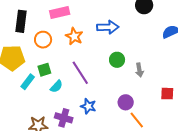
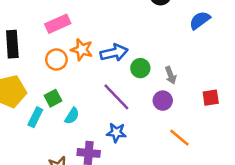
blue arrow: (108, 27) -> (114, 53), moved
orange circle: (43, 40) -> (56, 60), moved
purple line: (80, 73) -> (116, 97), moved
purple circle: (126, 102) -> (163, 101), moved

